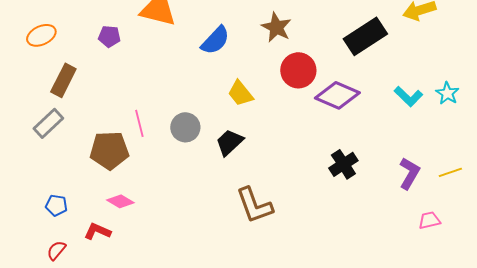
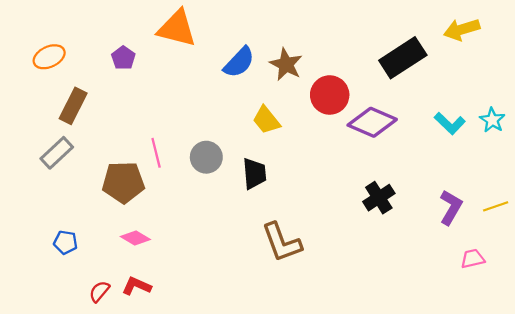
brown star: (276, 27) -> (286, 64), moved
purple pentagon: (109, 36) -> (123, 58), turned 30
black trapezoid: (229, 142) -> (254, 174), turned 128
red L-shape: (97, 231) -> (136, 286), moved
red semicircle: (56, 250) -> (99, 291), moved

